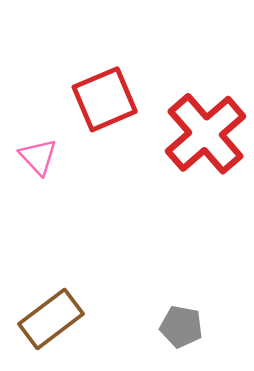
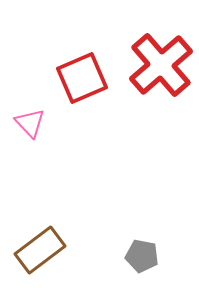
red cross: (206, 134) -> (161, 65), moved

